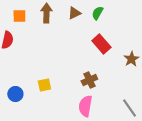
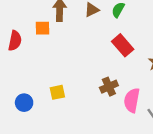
orange square: (19, 16) -> (42, 28), moved
pink semicircle: (85, 106) -> (132, 100), moved

